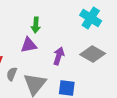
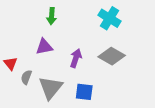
green arrow: (36, 25) -> (52, 16), moved

